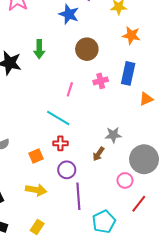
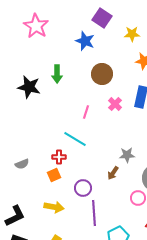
pink cross: (101, 81) -> (115, 104), turned -32
red cross: (60, 143) -> (59, 157), moved

